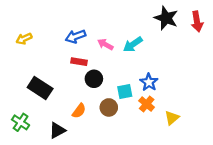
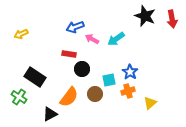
blue arrow: (76, 36) -> (75, 27), moved
orange cross: (147, 104) -> (128, 91), turned 32
orange semicircle: (79, 111) -> (69, 97), size x1.5
green cross: (21, 122) -> (19, 97), moved

